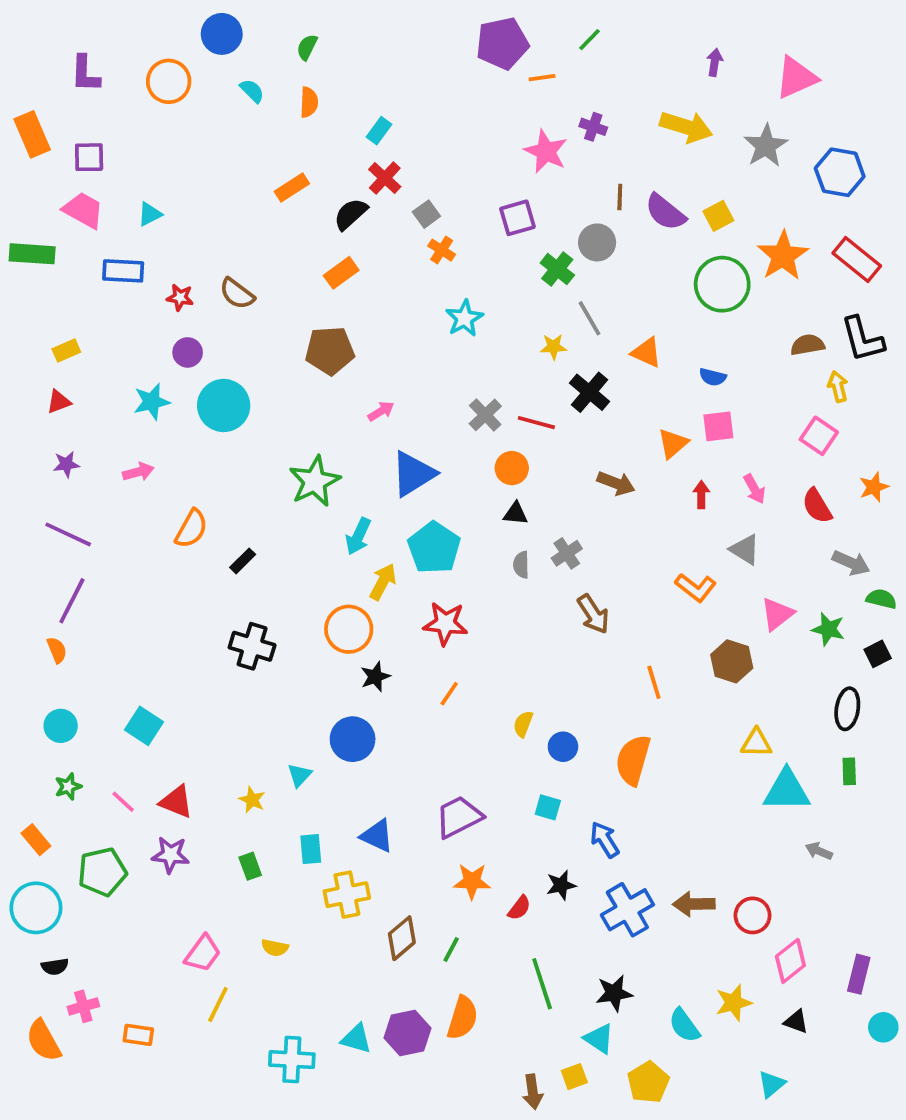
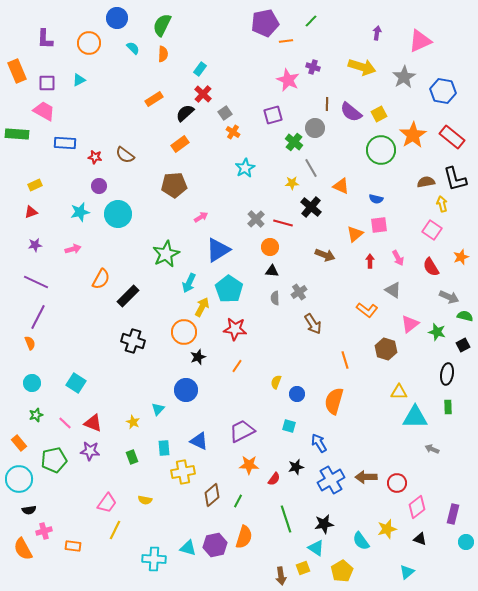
green semicircle: (307, 47) -> (162, 25), size x1.6
cyan triangle: (150, 214) -> (79, 80), moved
black rectangle: (243, 561) -> (128, 296), size x1.6

